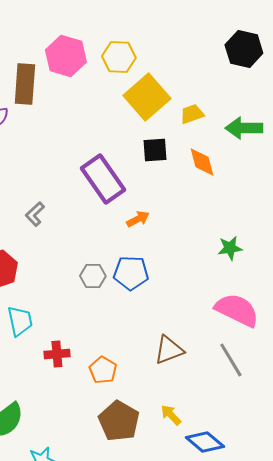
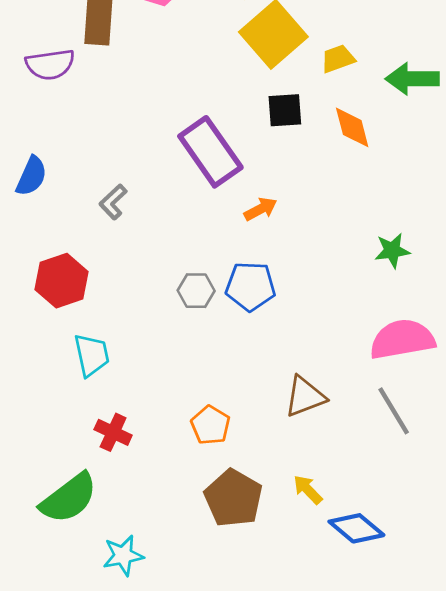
pink semicircle: (237, 310) -> (402, 339), turned -36
red cross: (57, 354) -> (113, 432), moved, turned 30

